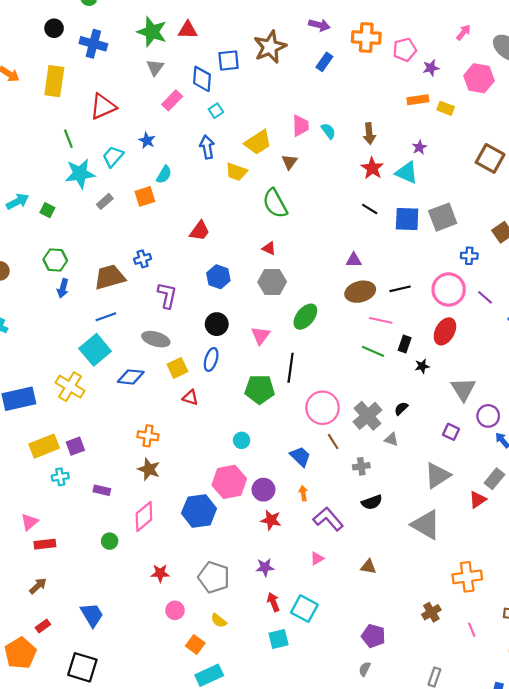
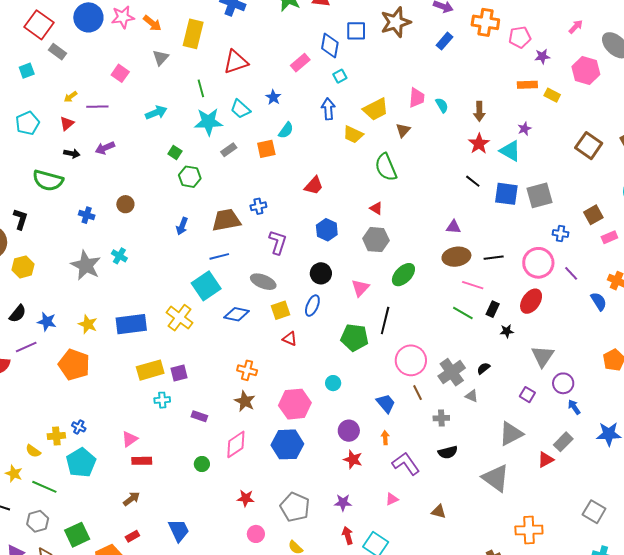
gray triangle: (155, 67) -> (161, 58), moved
cyan trapezoid: (113, 156) -> (240, 109), turned -95
cyan arrow: (18, 201) -> (156, 113), moved
green hexagon: (55, 260) -> (190, 177), moved
pink hexagon: (229, 482) -> (295, 404), moved

